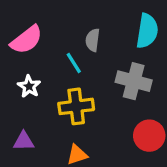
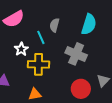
white star: (29, 86) -> (21, 49), moved

